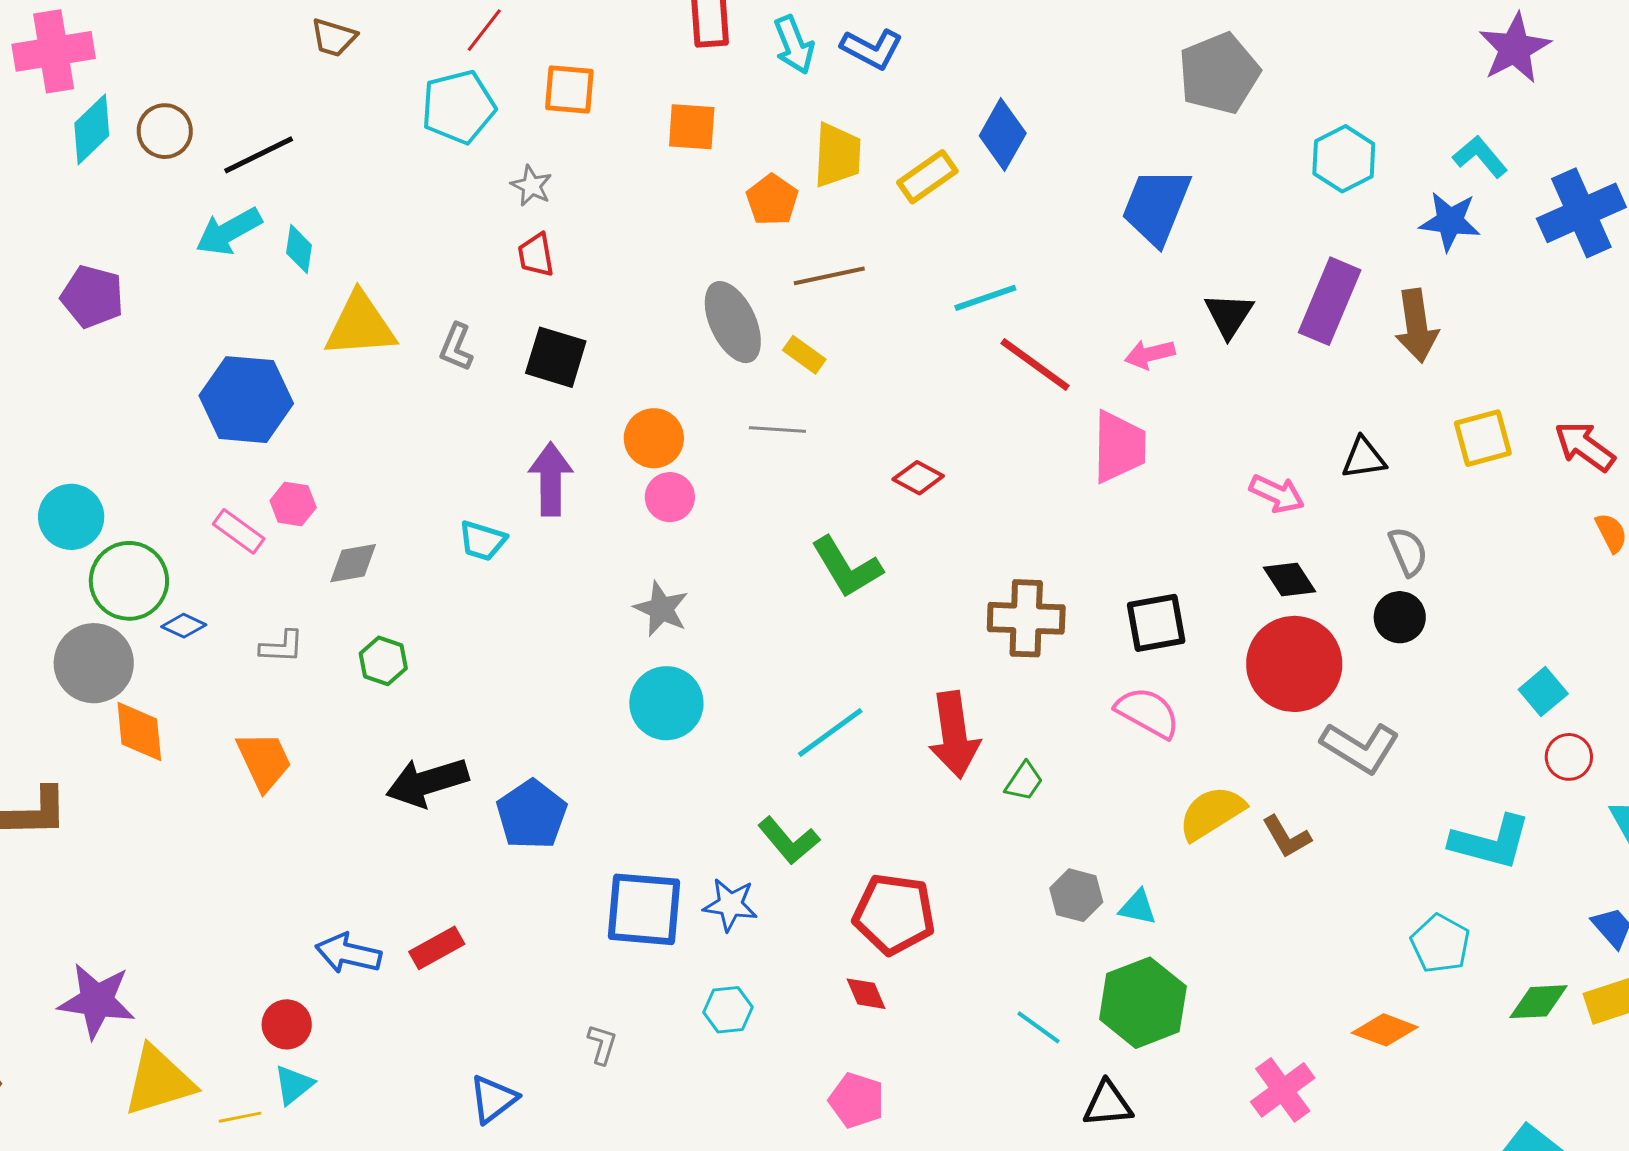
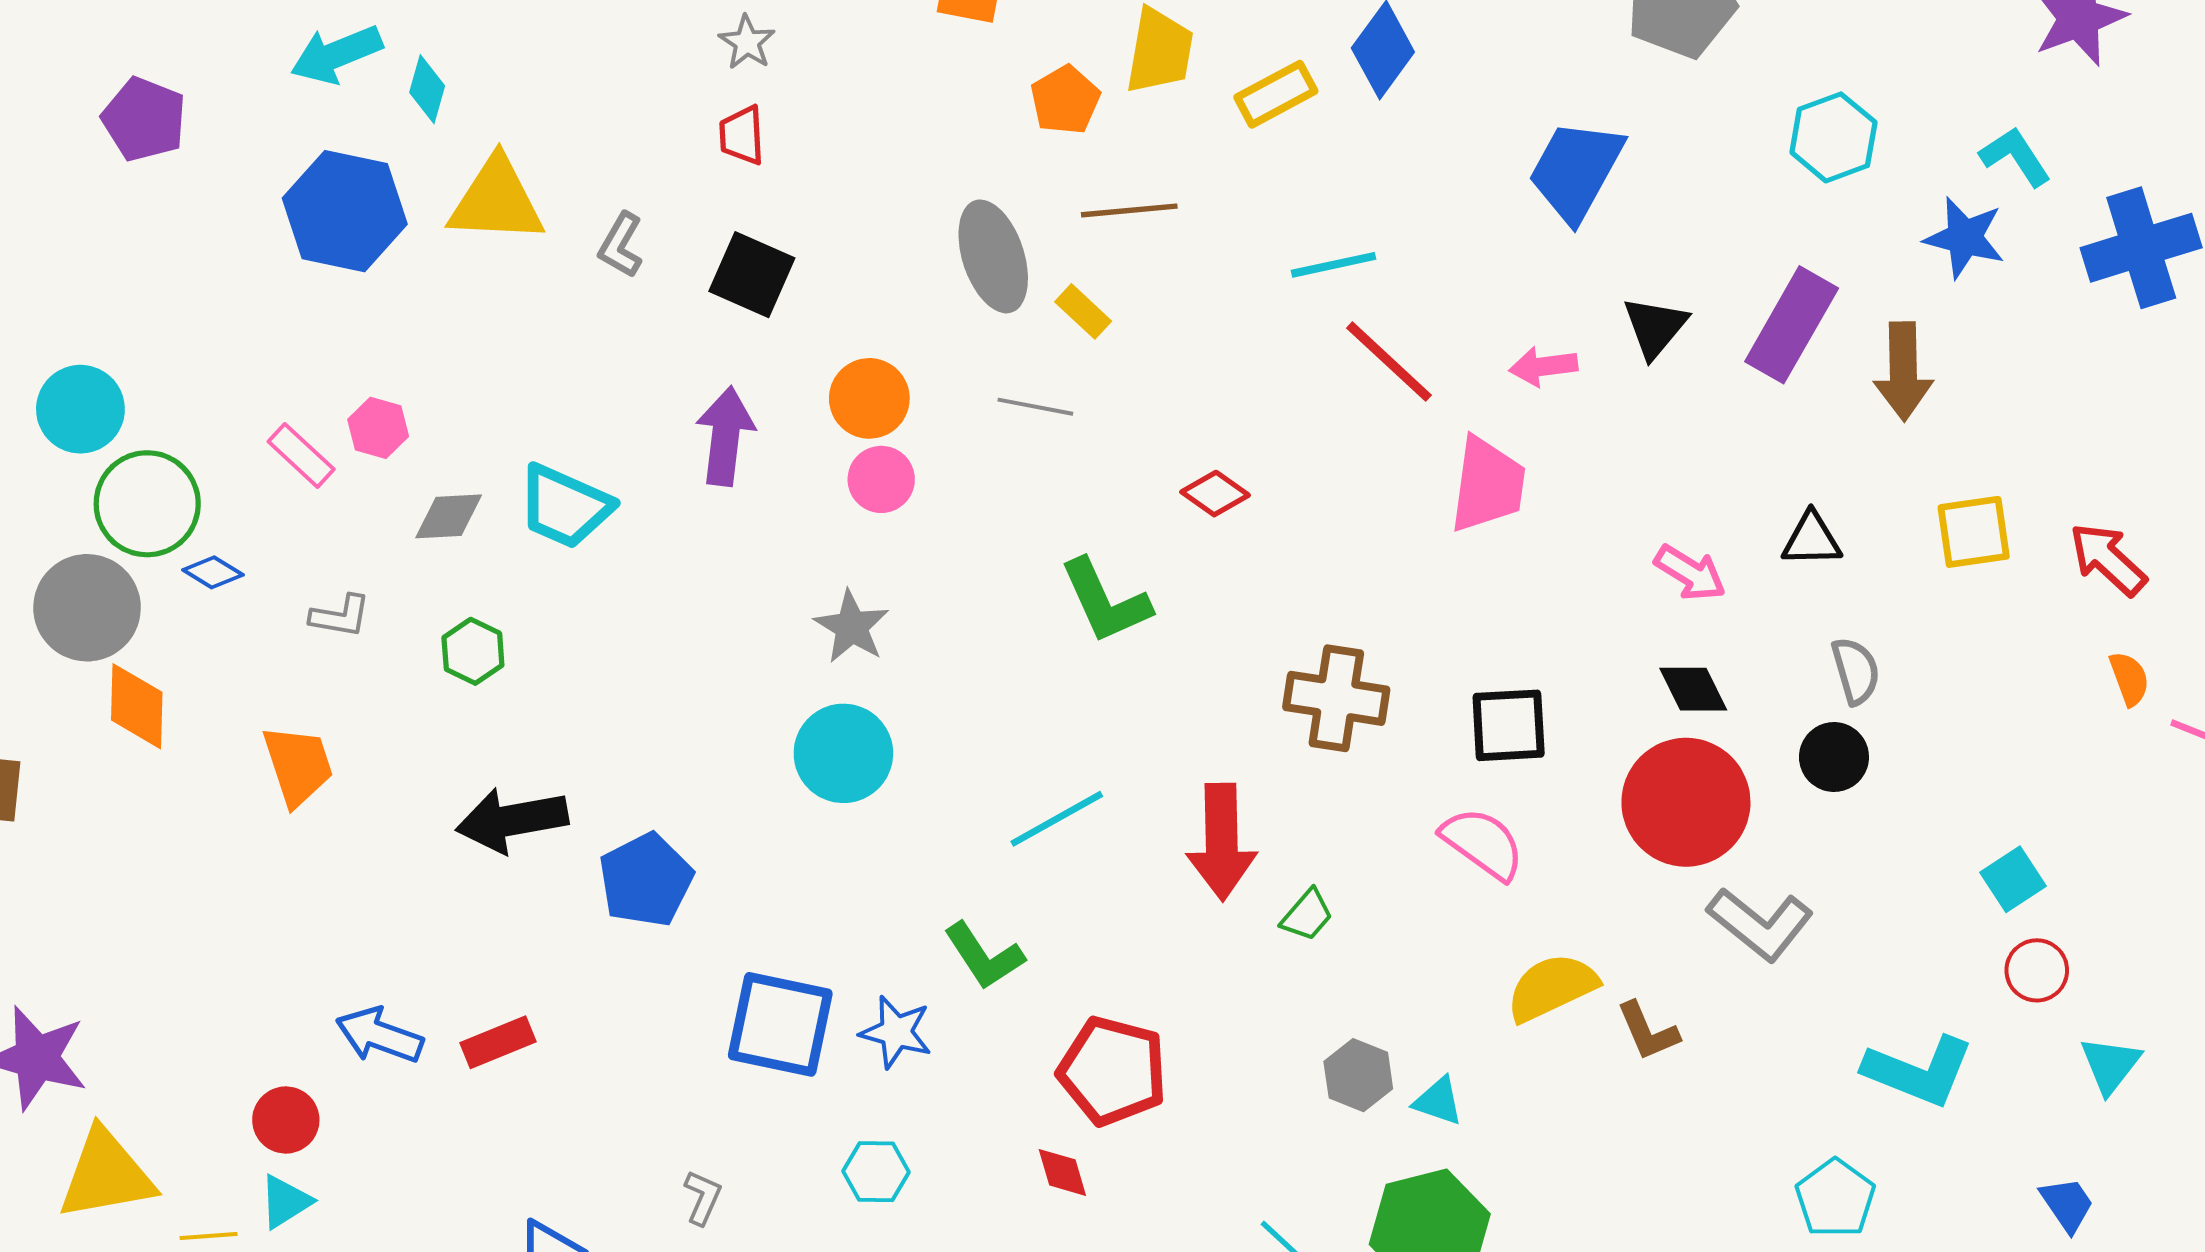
blue hexagon: (246, 400) -> (345, 211), moved
cyan trapezoid: (482, 541) -> (565, 506), moved, size x1.5

